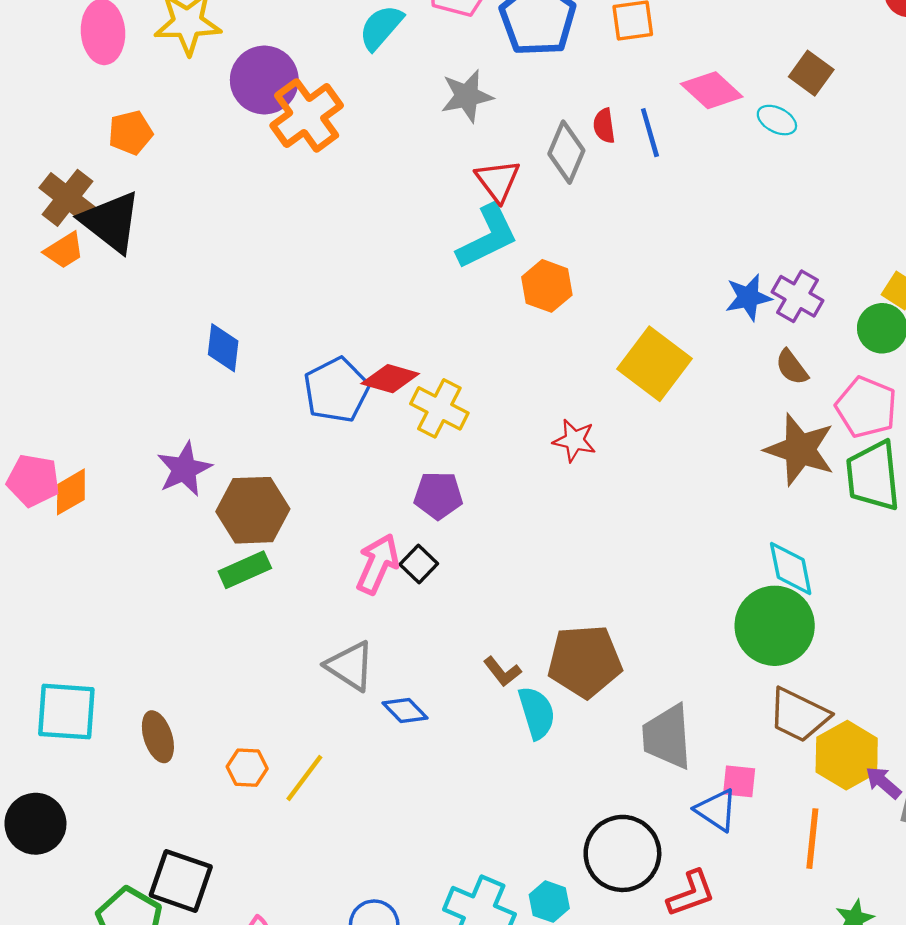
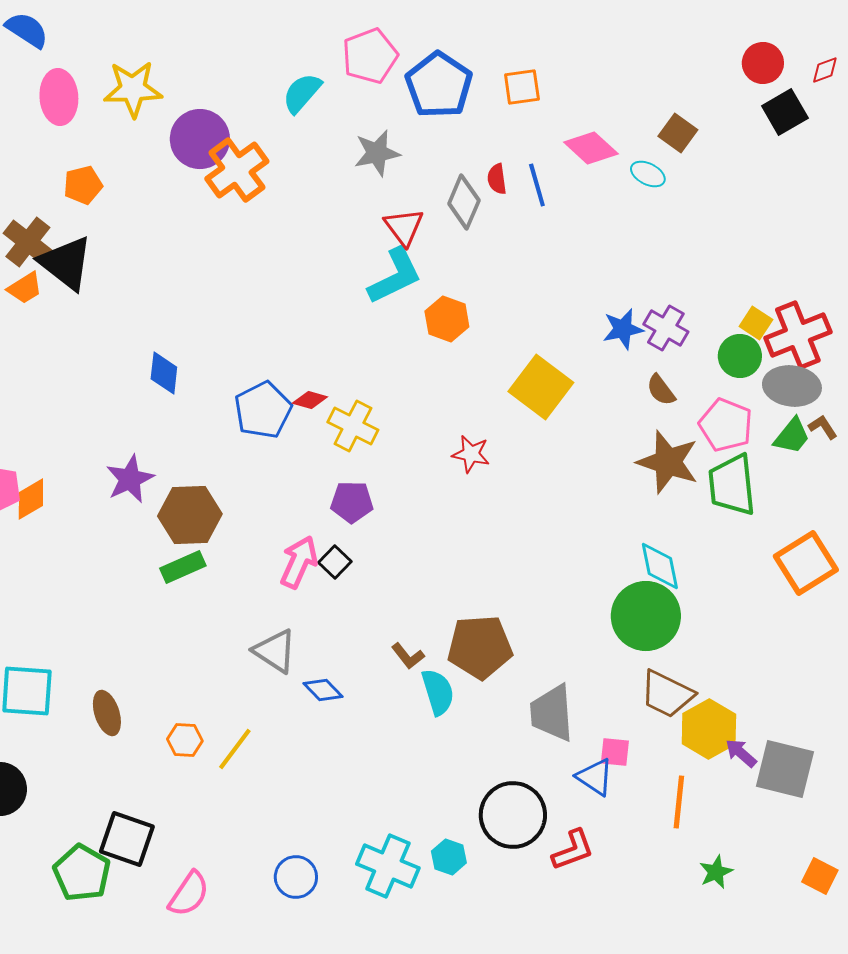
red diamond: (390, 379) -> (310, 400), size x0.7

